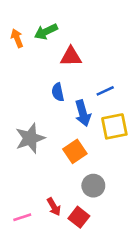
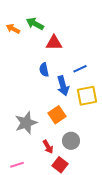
green arrow: (46, 32) -> (35, 24), turned 54
orange arrow: (17, 38) -> (13, 29), turned -40
gray star: (30, 138) -> (26, 123), moved
red arrow: (54, 207) -> (48, 147), moved

